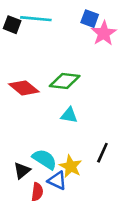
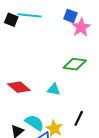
green diamond: (65, 81) -> (75, 64), moved
red diamond: (24, 88) -> (19, 87), moved

